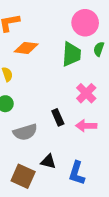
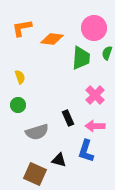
orange diamond: (26, 48) -> (52, 39), moved
blue L-shape: (77, 173) -> (86, 151), moved

